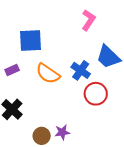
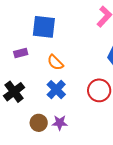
blue cross: (81, 70) -> (56, 90), moved
orange semicircle: (48, 74) -> (55, 62), size x0.7

